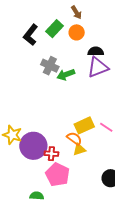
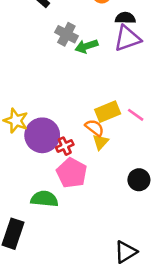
yellow triangle: (79, 149) -> (101, 142), turned -32
red cross: (51, 154) -> (65, 146), turned -32
green semicircle: (37, 196) -> (44, 199), size x1.5

